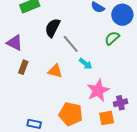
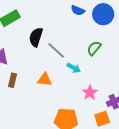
green semicircle: (112, 38) -> (94, 48), moved
pink star: (98, 90) -> (90, 93), size x0.7

